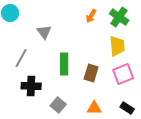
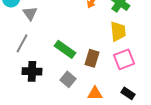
gray triangle: (44, 32) -> (30, 13), moved
green rectangle: (64, 64) -> (65, 49), turned -55
gray square: (58, 105) -> (68, 79), moved

